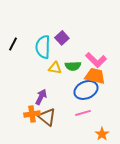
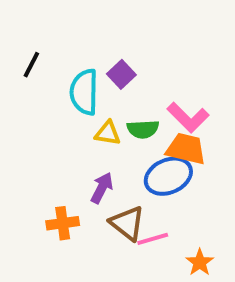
black line: (13, 44) -> (31, 65), moved
purple arrow: (41, 97) -> (102, 188), moved
pink line: (83, 113) -> (153, 239), moved
brown triangle: (47, 117) -> (127, 223), moved

